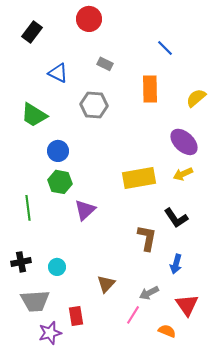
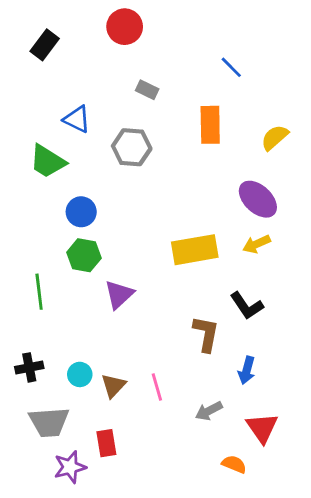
blue triangle: (58, 73) -> (77, 119), moved
brown triangle: (106, 284) -> (113, 386), moved
pink line: (133, 315) -> (157, 387), moved, turned -48

